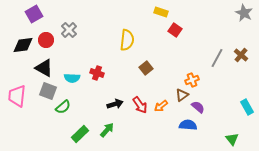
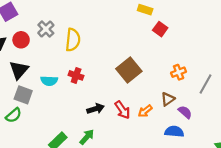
yellow semicircle: (127, 40) -> (73, 40), moved
gray line: (217, 58) -> (205, 84), moved
black triangle: (44, 68) -> (19, 70), turned 42
brown square: (146, 68) -> (129, 70), size x1.6
orange cross: (192, 80) -> (179, 72), moved
green semicircle: (63, 107) -> (14, 115), moved

